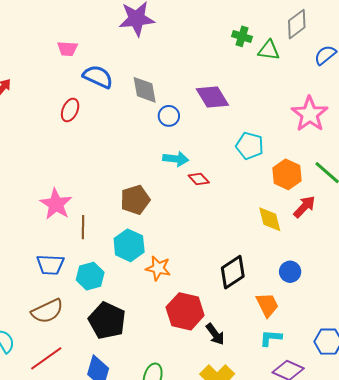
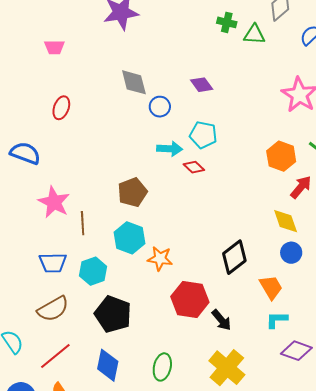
blue semicircle: (98, 77) -> (25, 153), moved
purple diamond: (212, 97) -> (202, 85), size x0.7
cyan pentagon: (250, 146) -> (203, 135), moved
yellow diamond: (270, 219) -> (286, 221), moved

